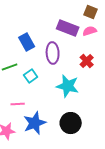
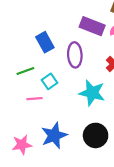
pink line: (18, 104) -> (35, 99), moved

